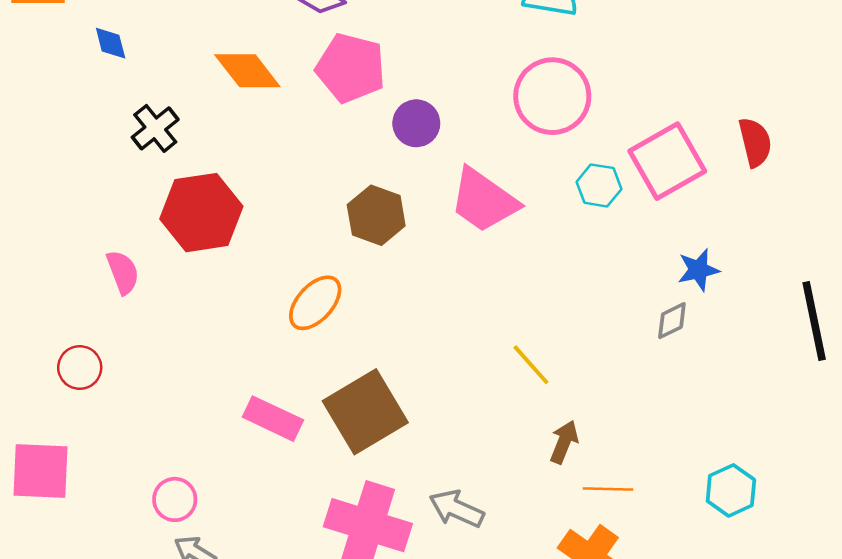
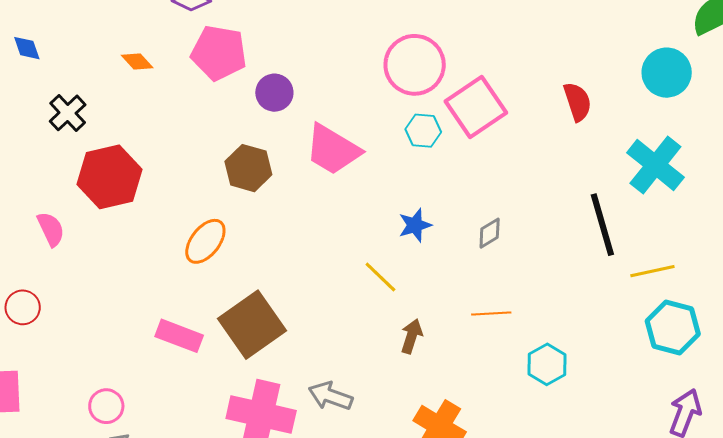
orange diamond: (247, 71) -> (137, 61), size x0.6
pink circle: (552, 96) -> (415, 65), moved
red semicircle: (755, 142) -> (577, 102), moved
blue star: (698, 270) -> (415, 225), moved
orange line: (608, 489) -> (491, 313), moved

